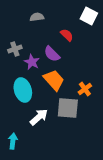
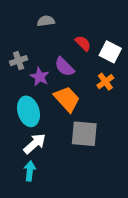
white square: (89, 16) -> (110, 52), moved
orange cross: (85, 89) -> (105, 82), moved
white arrow: (39, 117) -> (35, 144), moved
cyan arrow: (13, 141) -> (30, 171), moved

